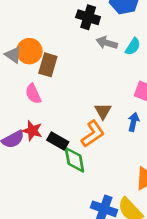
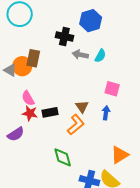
brown rectangle: (48, 65) -> (33, 58), moved
red star: (32, 131) -> (30, 113), moved
black rectangle: (58, 141) -> (50, 112), moved, turned -35
green diamond: (74, 160) -> (63, 157), moved

